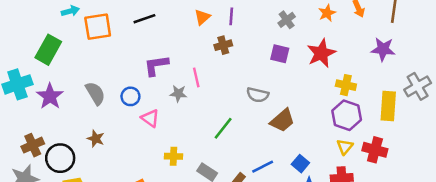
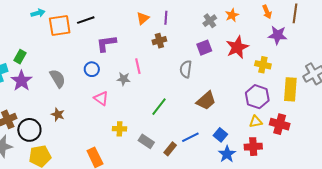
orange star: (327, 13) -> (232, 15), moved
black line: (144, 19) -> (86, 20), moved
purple star: (383, 49) -> (278, 35), moved
green rectangle: (48, 50) -> (20, 57), moved, size x0.6
purple square: (280, 54) -> (204, 48), turned -35
purple L-shape: (156, 65) -> (106, 43), moved
yellow cross: (346, 85) -> (263, 65), moved
gray semicircle: (258, 95) -> (186, 69), moved, turned 84
blue circle: (130, 96) -> (92, 69), moved
yellow triangle: (345, 147) -> (256, 122), turned 40

